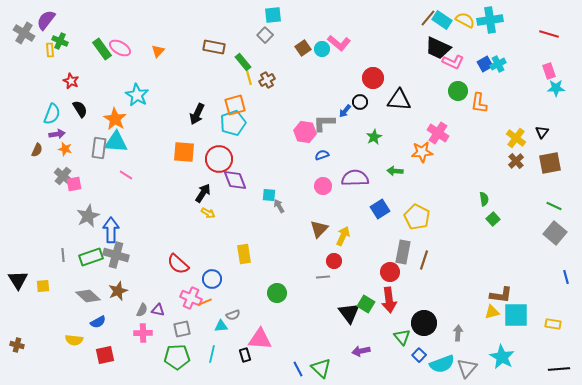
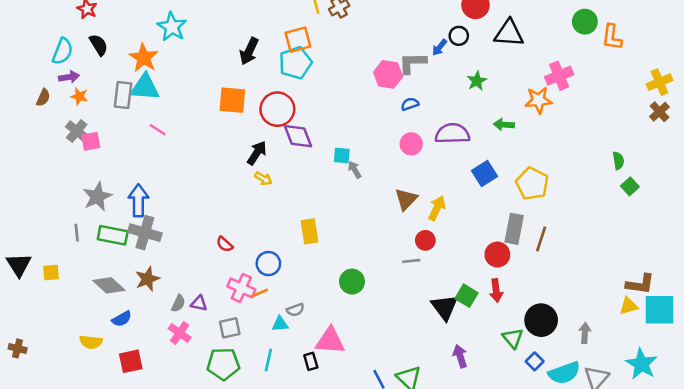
pink cross: (438, 133) -> (559, 76), turned 35
yellow cross: (516, 138) -> (659, 82), turned 30
gray star: (88, 216) -> (97, 197), moved
green rectangle: (91, 257) -> (113, 235), turned 30
red semicircle: (178, 264) -> (225, 244), size x0.6
red arrow: (389, 300) -> (496, 291), size x0.7
pink cross: (143, 333) -> (180, 333), turned 36
purple arrow: (361, 351) -> (460, 356), turned 84

